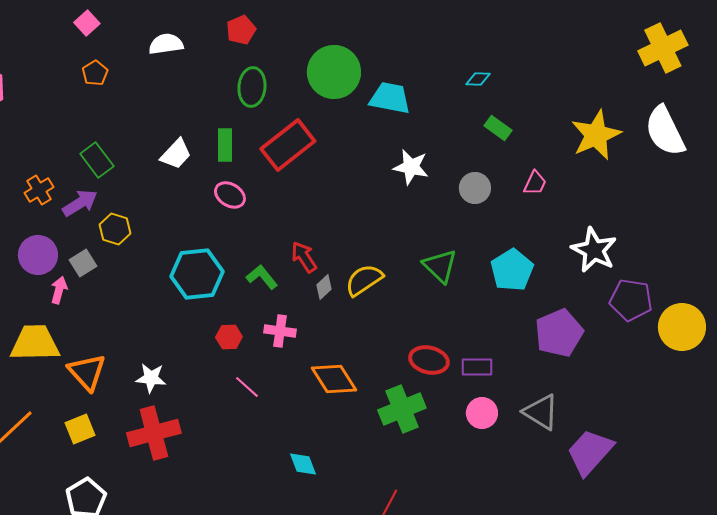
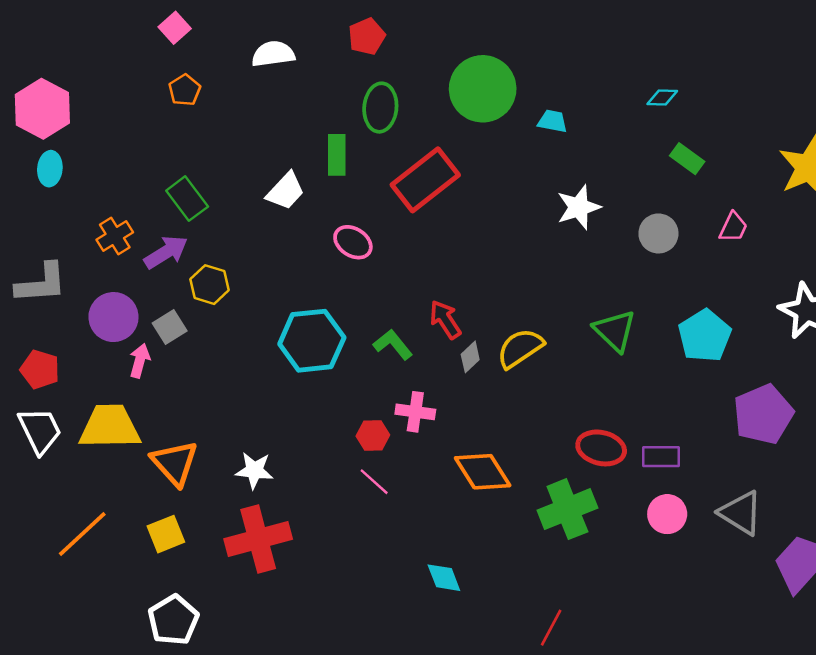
cyan trapezoid: (390, 98) -> (552, 121), size x0.6
green rectangle: (225, 145) -> (337, 155), moved
white star: (411, 167) -> (579, 207), turned -30
red hexagon: (229, 337) -> (373, 435), moved

